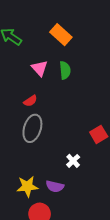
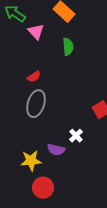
pink triangle: (40, 68) -> (36, 32), moved
purple semicircle: (55, 186) -> (56, 150), moved

